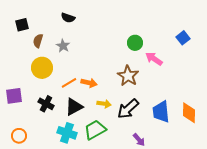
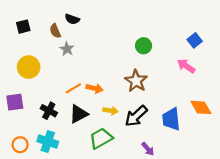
brown semicircle: (38, 41) -> (55, 31), moved, turned -40
pink arrow: (154, 59) -> (186, 66), moved
yellow circle: (42, 68) -> (29, 67), moved
orange diamond: (189, 113) -> (201, 107), moved, turned -30
cyan cross: (67, 133) -> (48, 142), moved

